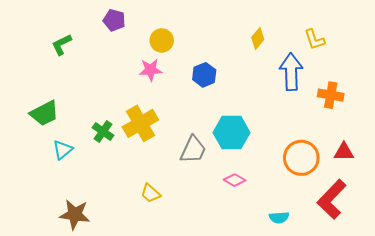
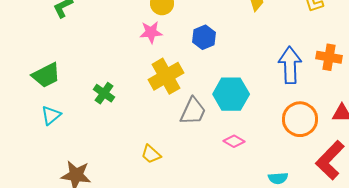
blue arrow: (291, 72) -> (290, 65), moved
yellow cross: (140, 123) -> (166, 76), moved
cyan triangle: (63, 150) -> (51, 115), moved

